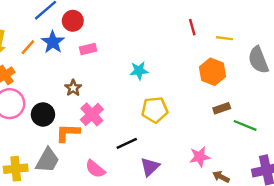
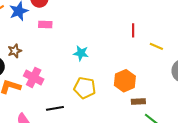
orange hexagon: (212, 72) -> (125, 81), moved
brown star: (73, 88) -> (15, 51), moved
pink cross: (92, 114) -> (34, 77), turned -36

